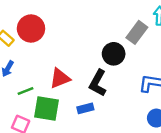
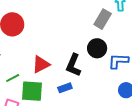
black circle: (114, 54) -> (97, 48), moved

